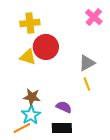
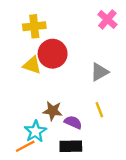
yellow line: (87, 84) -> (99, 110), moved
brown star: (32, 97) -> (53, 111), moved

